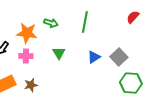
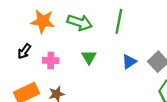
green arrow: (51, 23) -> (80, 22), size x1.5
orange star: (27, 33) -> (43, 21), moved

